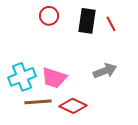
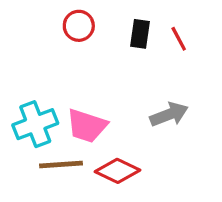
black rectangle: (87, 21) -> (140, 34), size x0.7

